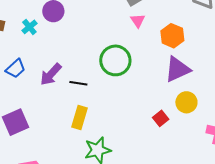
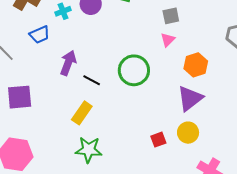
blue trapezoid: (15, 68) -> (40, 35), moved
purple triangle: (177, 69) -> (190, 98), turned -32
purple arrow: (51, 74) -> (68, 63), turned 140

